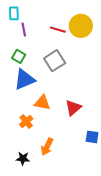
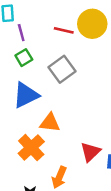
green square: (19, 56) -> (24, 58), moved, turned 32
red triangle: (73, 108) -> (90, 152), moved
orange cross: (26, 121) -> (31, 148), size x1.5

